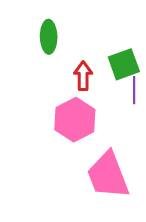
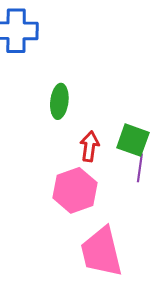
green square: (124, 64) -> (133, 140), turned 32

